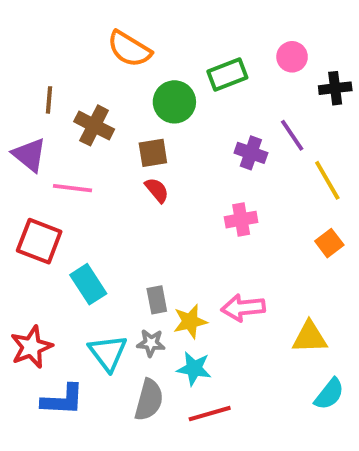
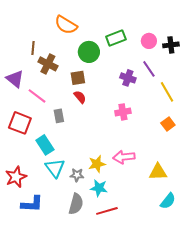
pink circle: (292, 57) -> (149, 41), moved
brown line: (49, 100) -> (33, 48), moved
pink line: (73, 188) -> (37, 96), turned 30
gray rectangle: (157, 300) -> (59, 116), moved
cyan triangle: (108, 353) -> (55, 168), moved

